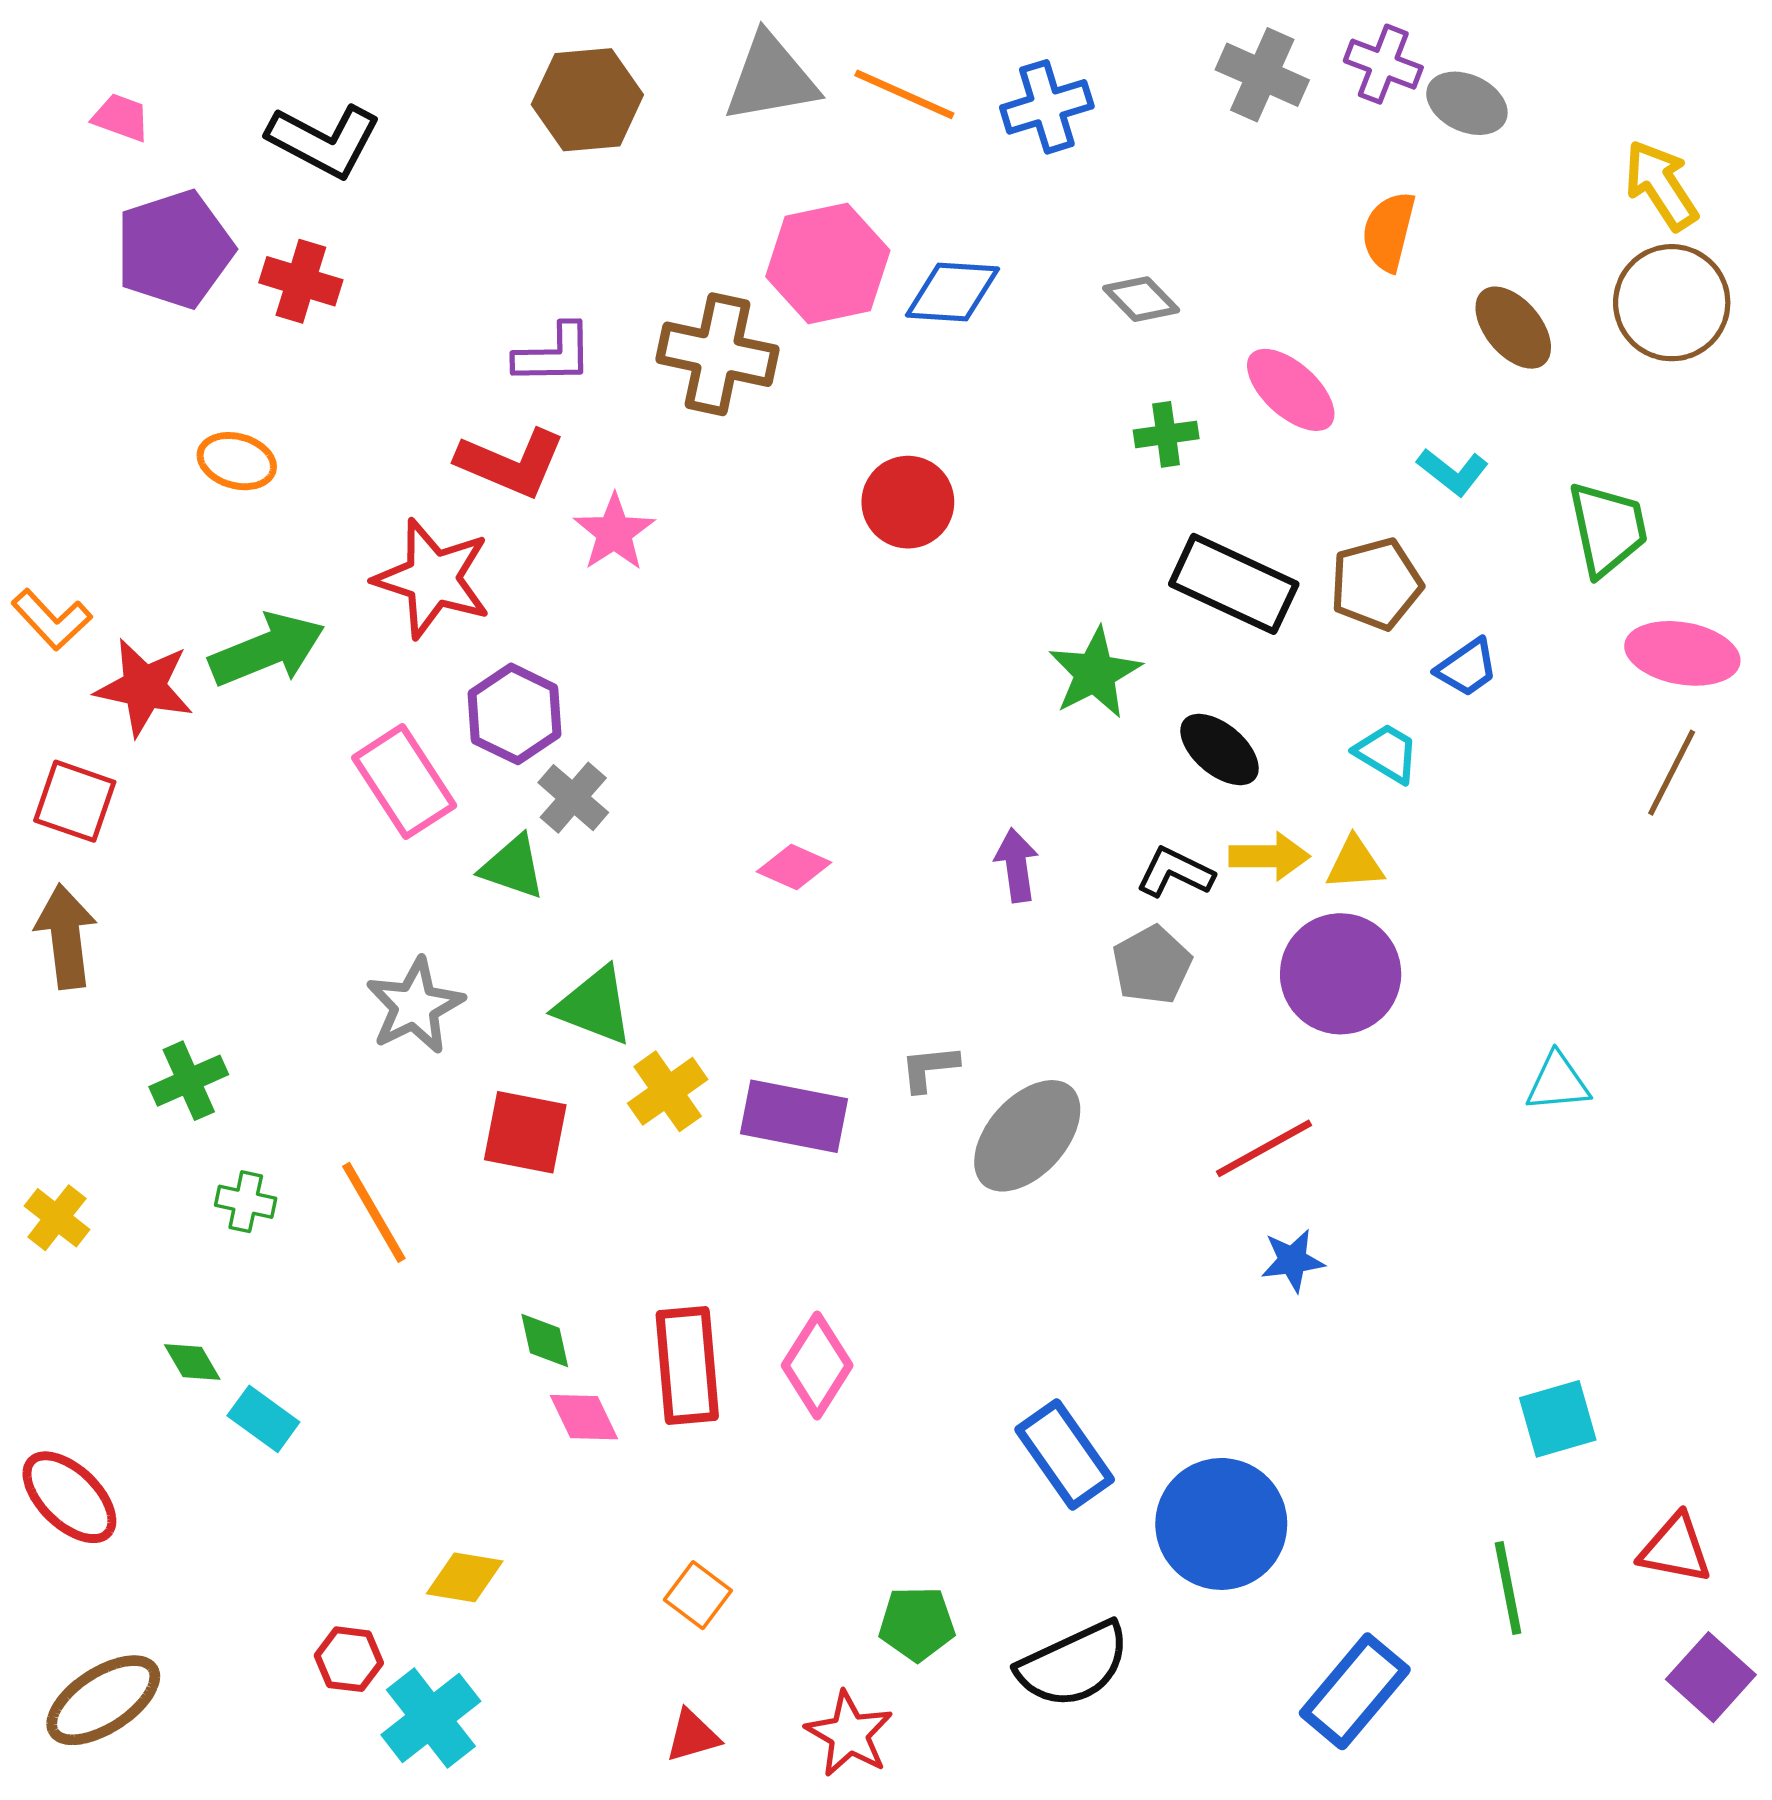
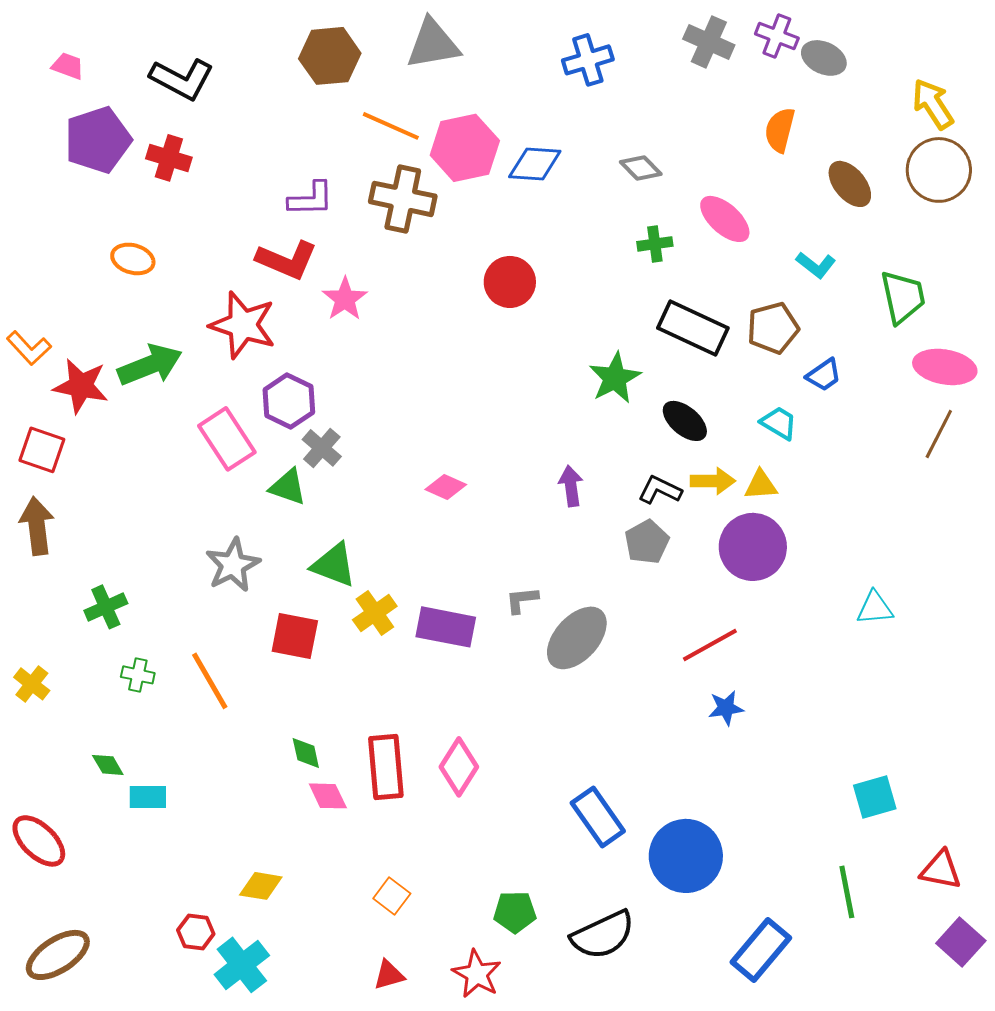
orange line: (904, 94) -> (391, 126), moved
cyan rectangle: (263, 1419) -> (148, 797), turned -36

